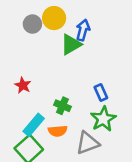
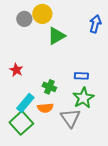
blue arrow: (83, 30) -> (95, 24), moved
blue rectangle: (101, 92) -> (81, 76), turned -64
gray triangle: (88, 143) -> (70, 118), turned -45

